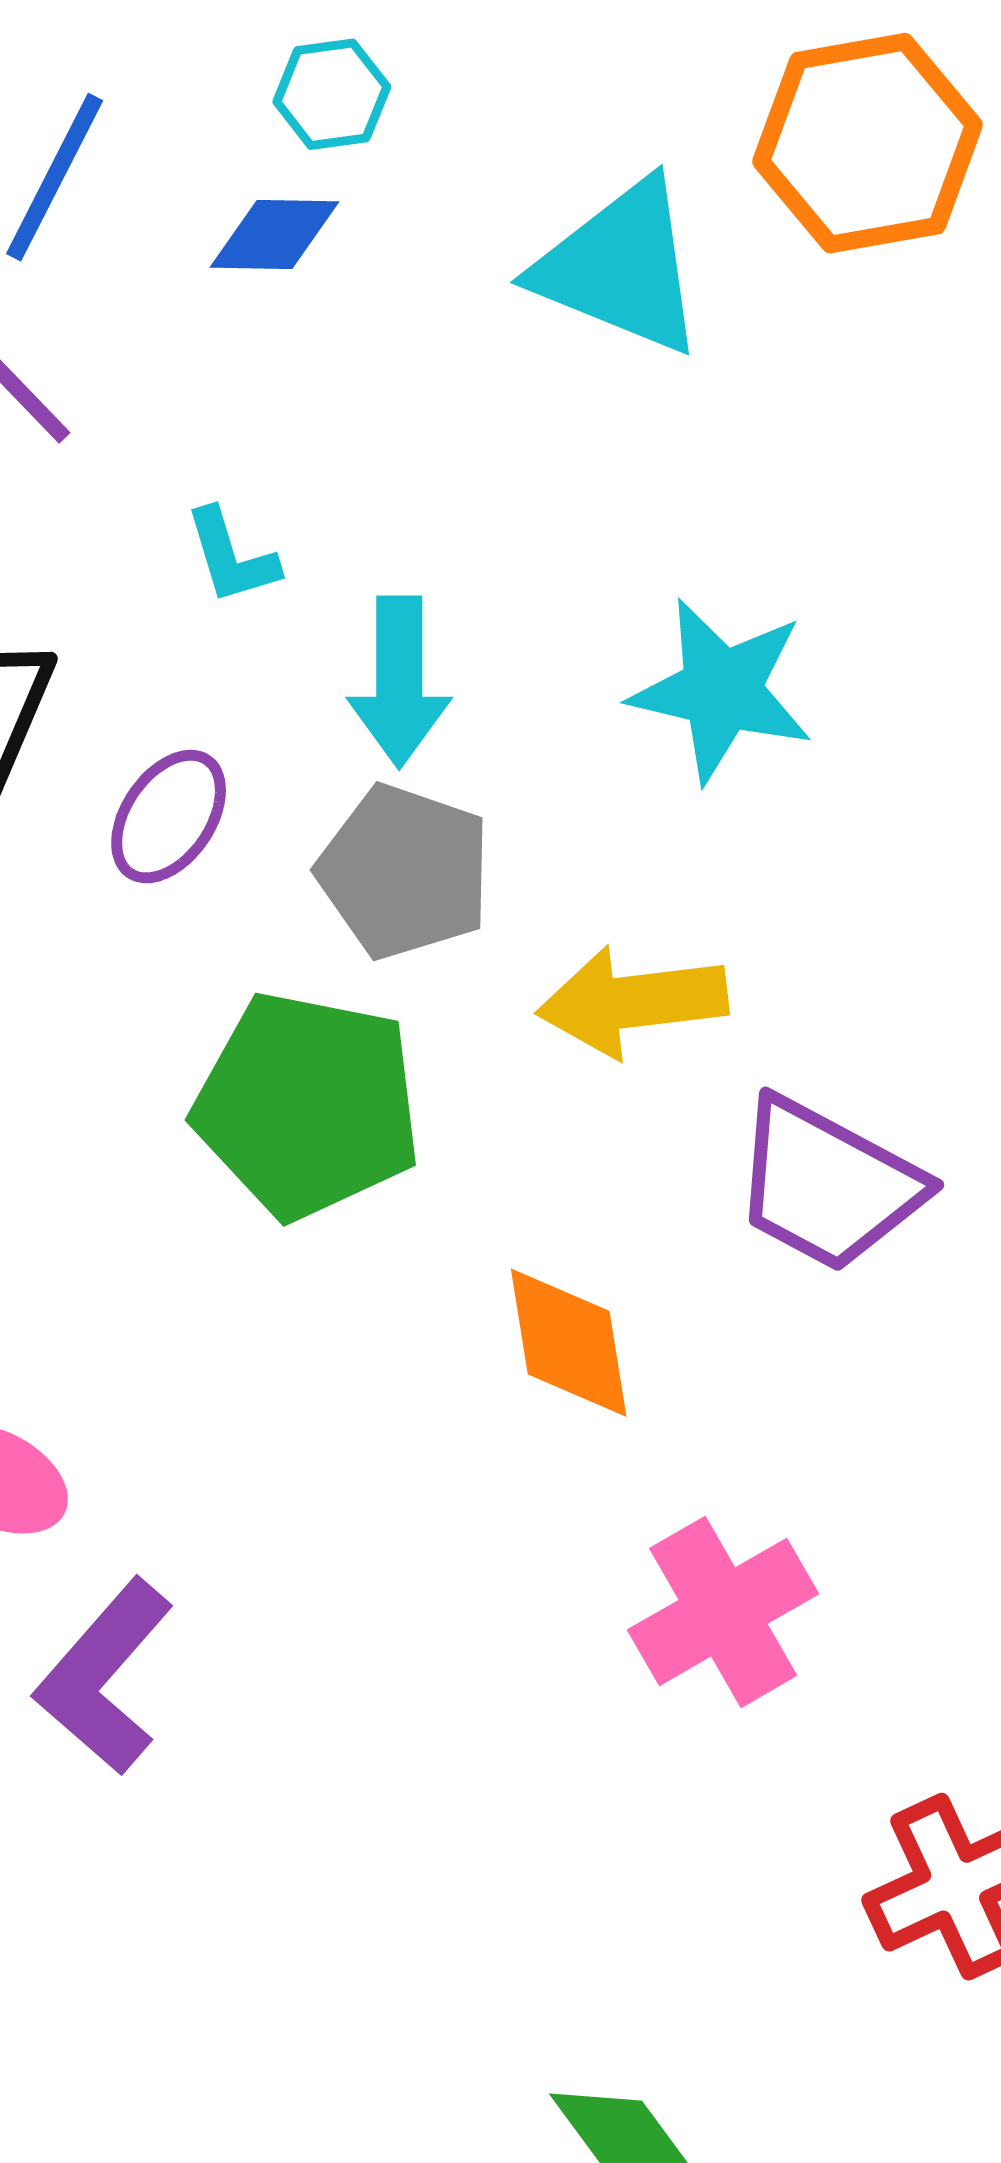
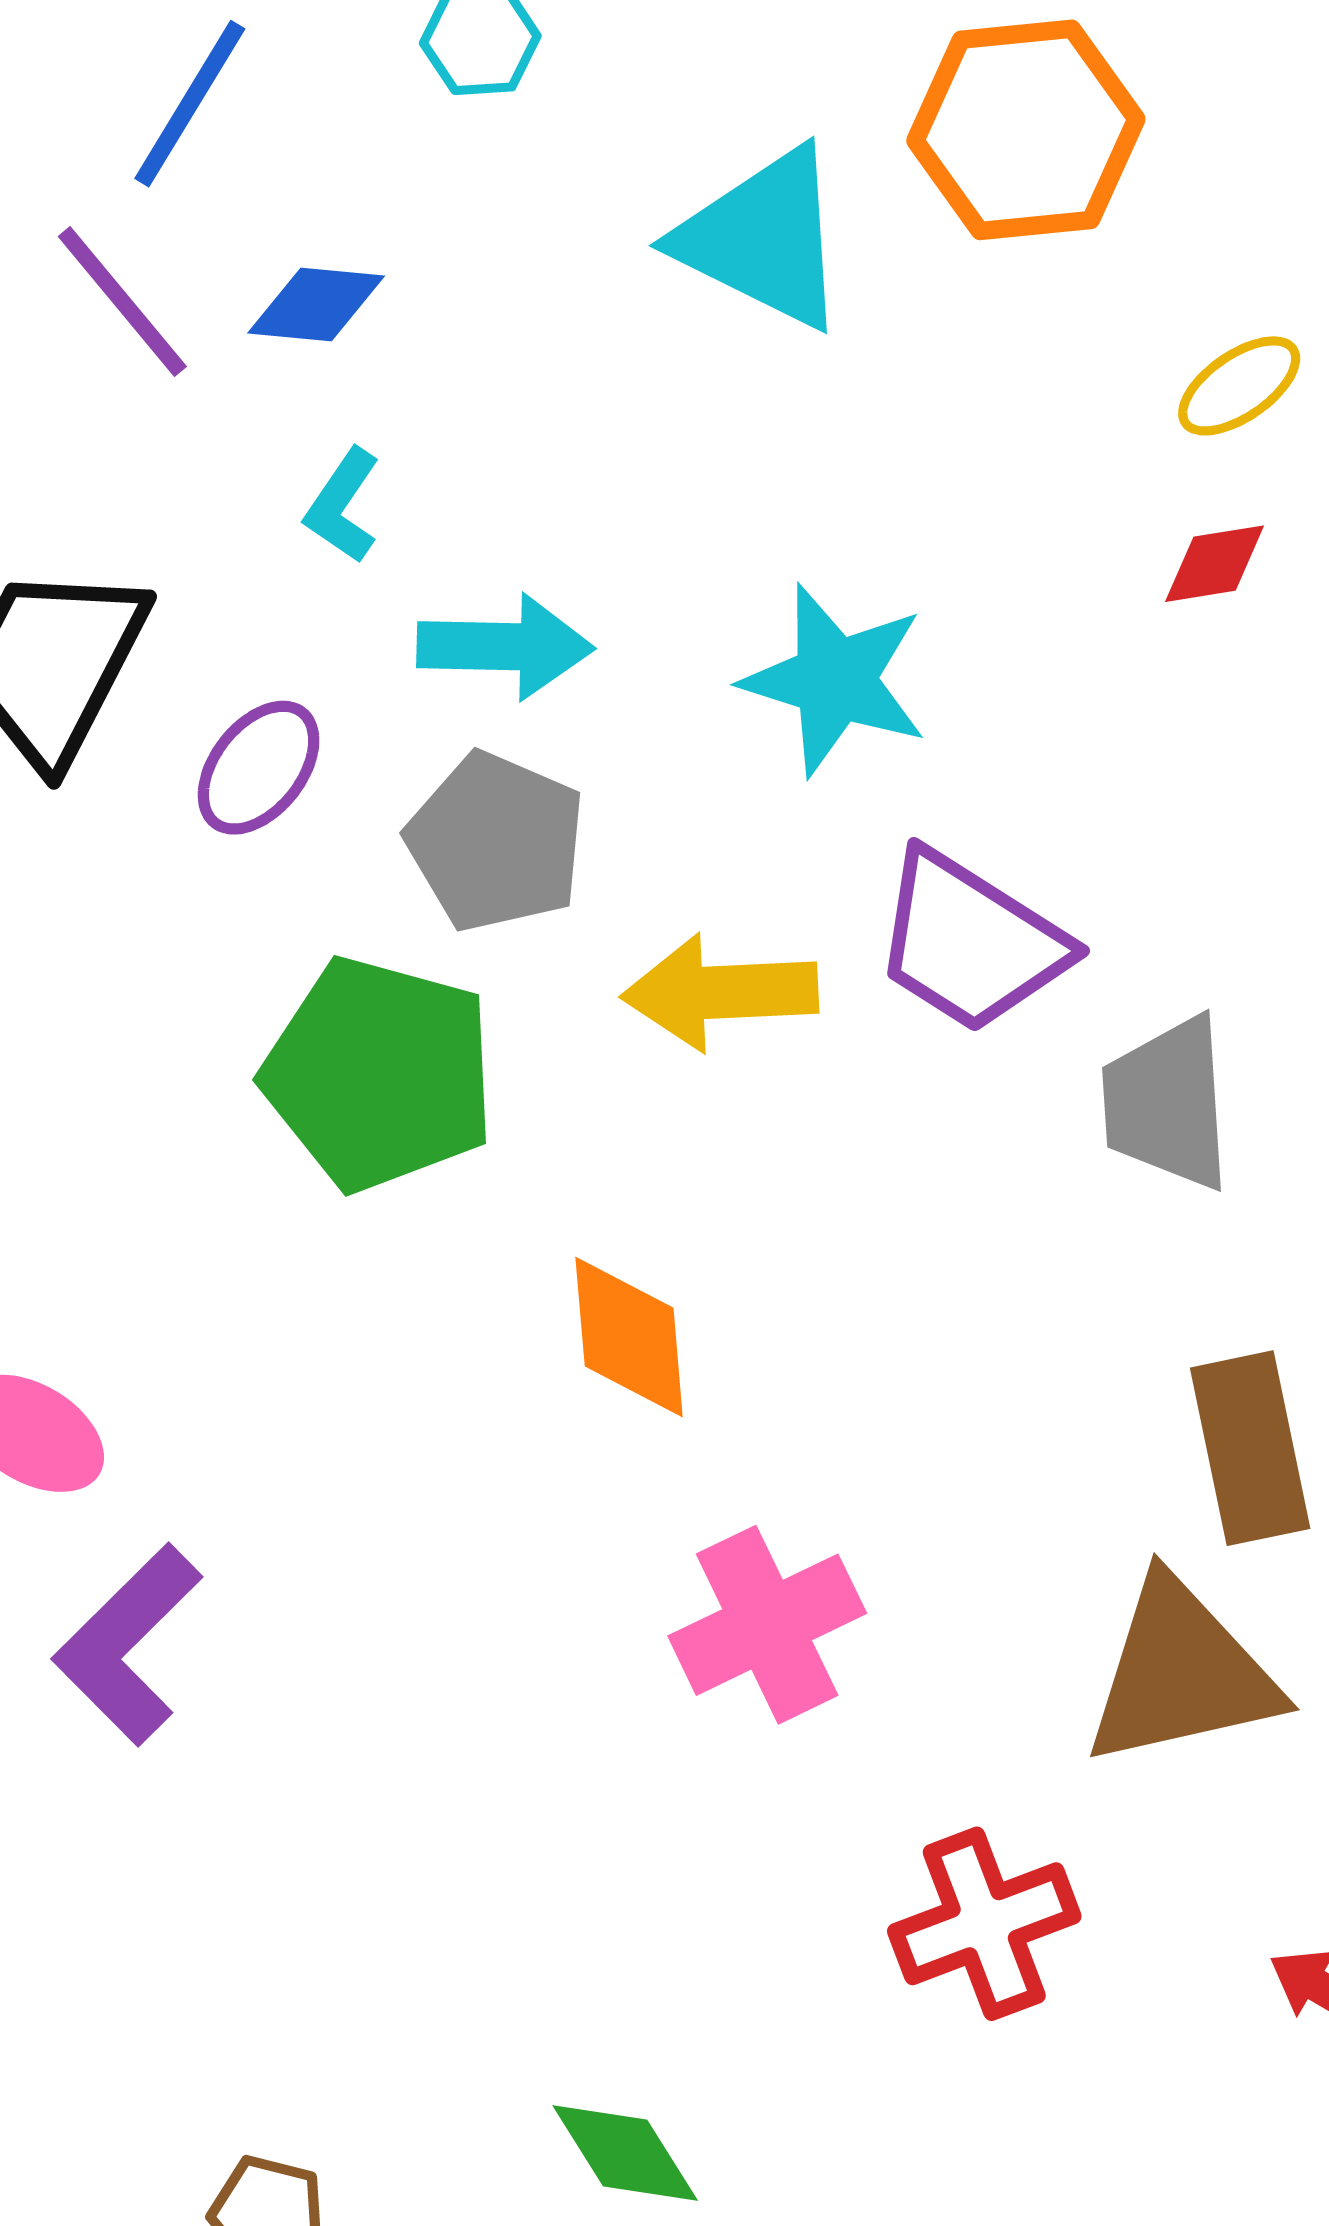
blue diamond: (275, 234) -> (316, 305), moved
cyan L-shape: (231, 556) -> (343, 506), turned 47
cyan arrow: (399, 682) -> (505, 647), turned -93
purple trapezoid: (827, 1185) -> (970, 942), moved

